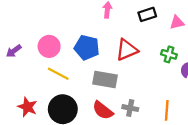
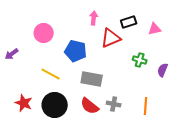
pink circle: (49, 46) -> (44, 33), moved
red triangle: (127, 50) -> (111, 38), moved
green cross: (169, 54) -> (140, 60), moved

